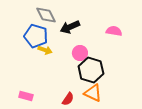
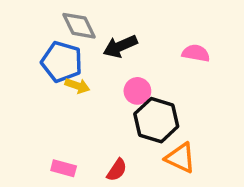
orange triangle: (93, 93) -> (180, 158), moved
pink rectangle: (26, 96) -> (64, 168), moved

